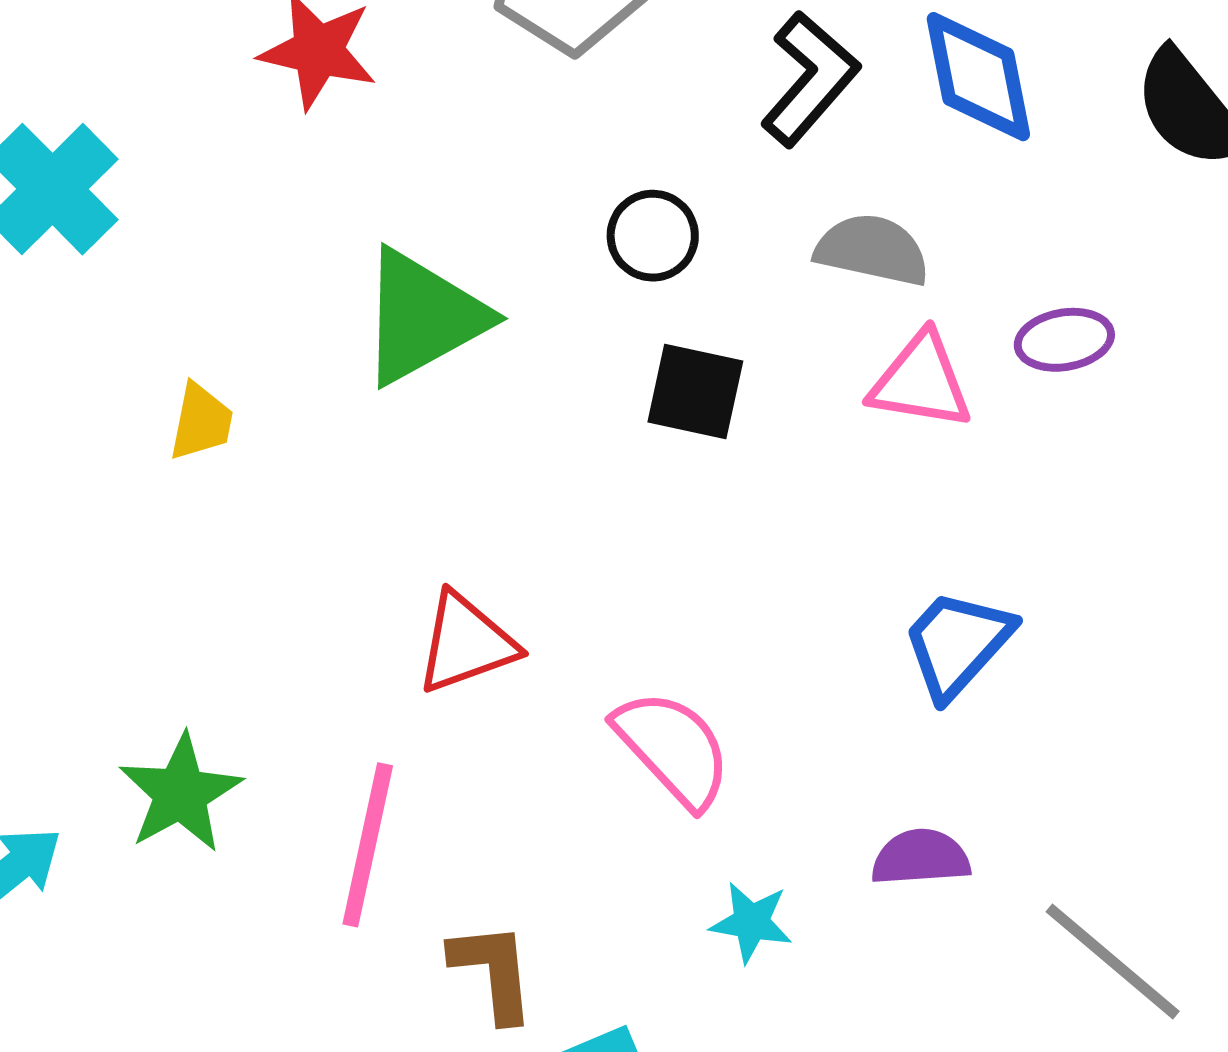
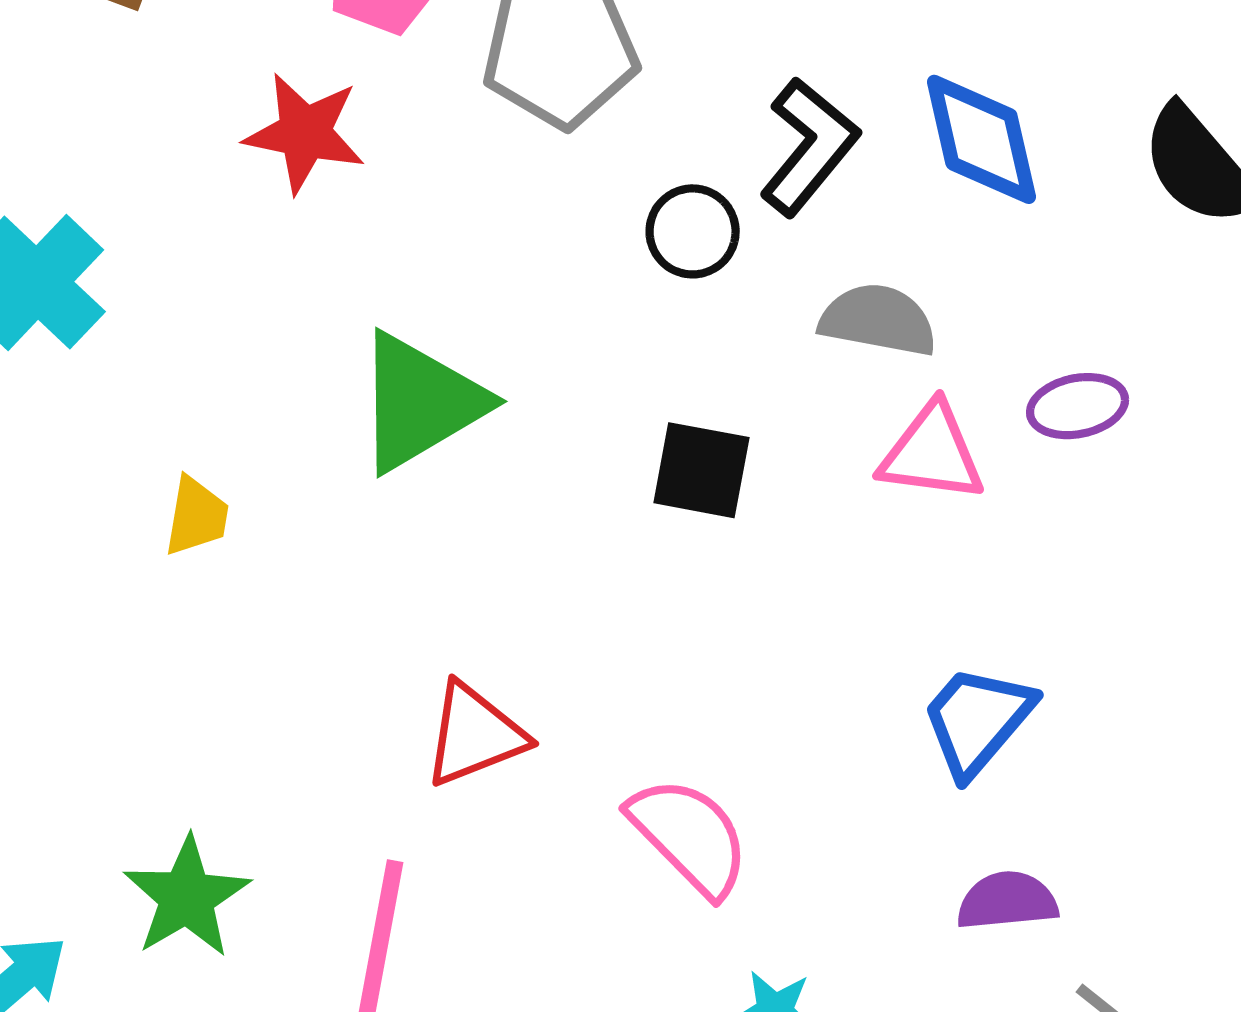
black circle: (653, 236) -> (693, 231), moved
purple semicircle: (921, 857) -> (1007, 901), moved

